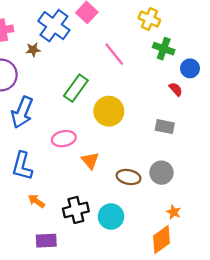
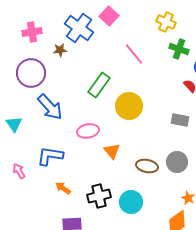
blue arrow: (22, 112) -> (50, 107), turned -64
blue L-shape: (22, 166) -> (50, 156), turned 84

